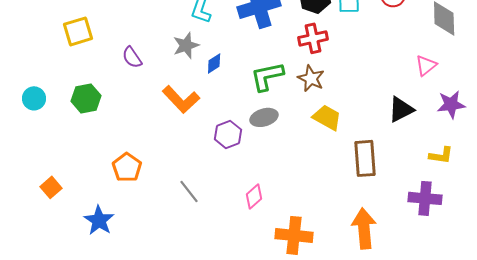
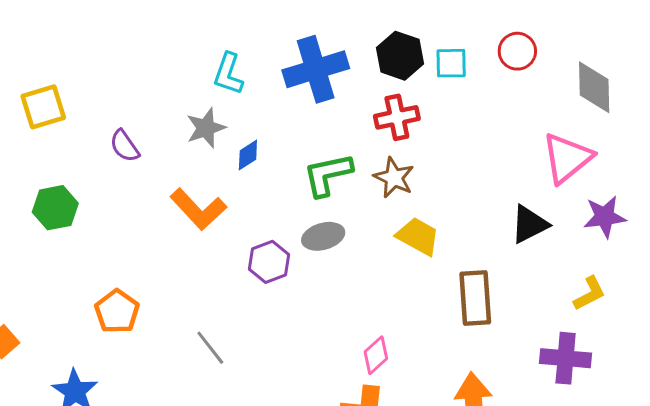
pink triangle: (426, 65) -> (567, 158), size x1.6
yellow L-shape: (441, 155) -> (590, 294), turned -35
pink diamond: (254, 196) -> (376, 355), moved

